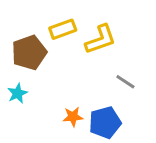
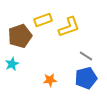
blue pentagon: (105, 123) -> (86, 78), moved

